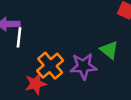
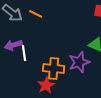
orange cross: (50, 66) -> (54, 69), turned -30

